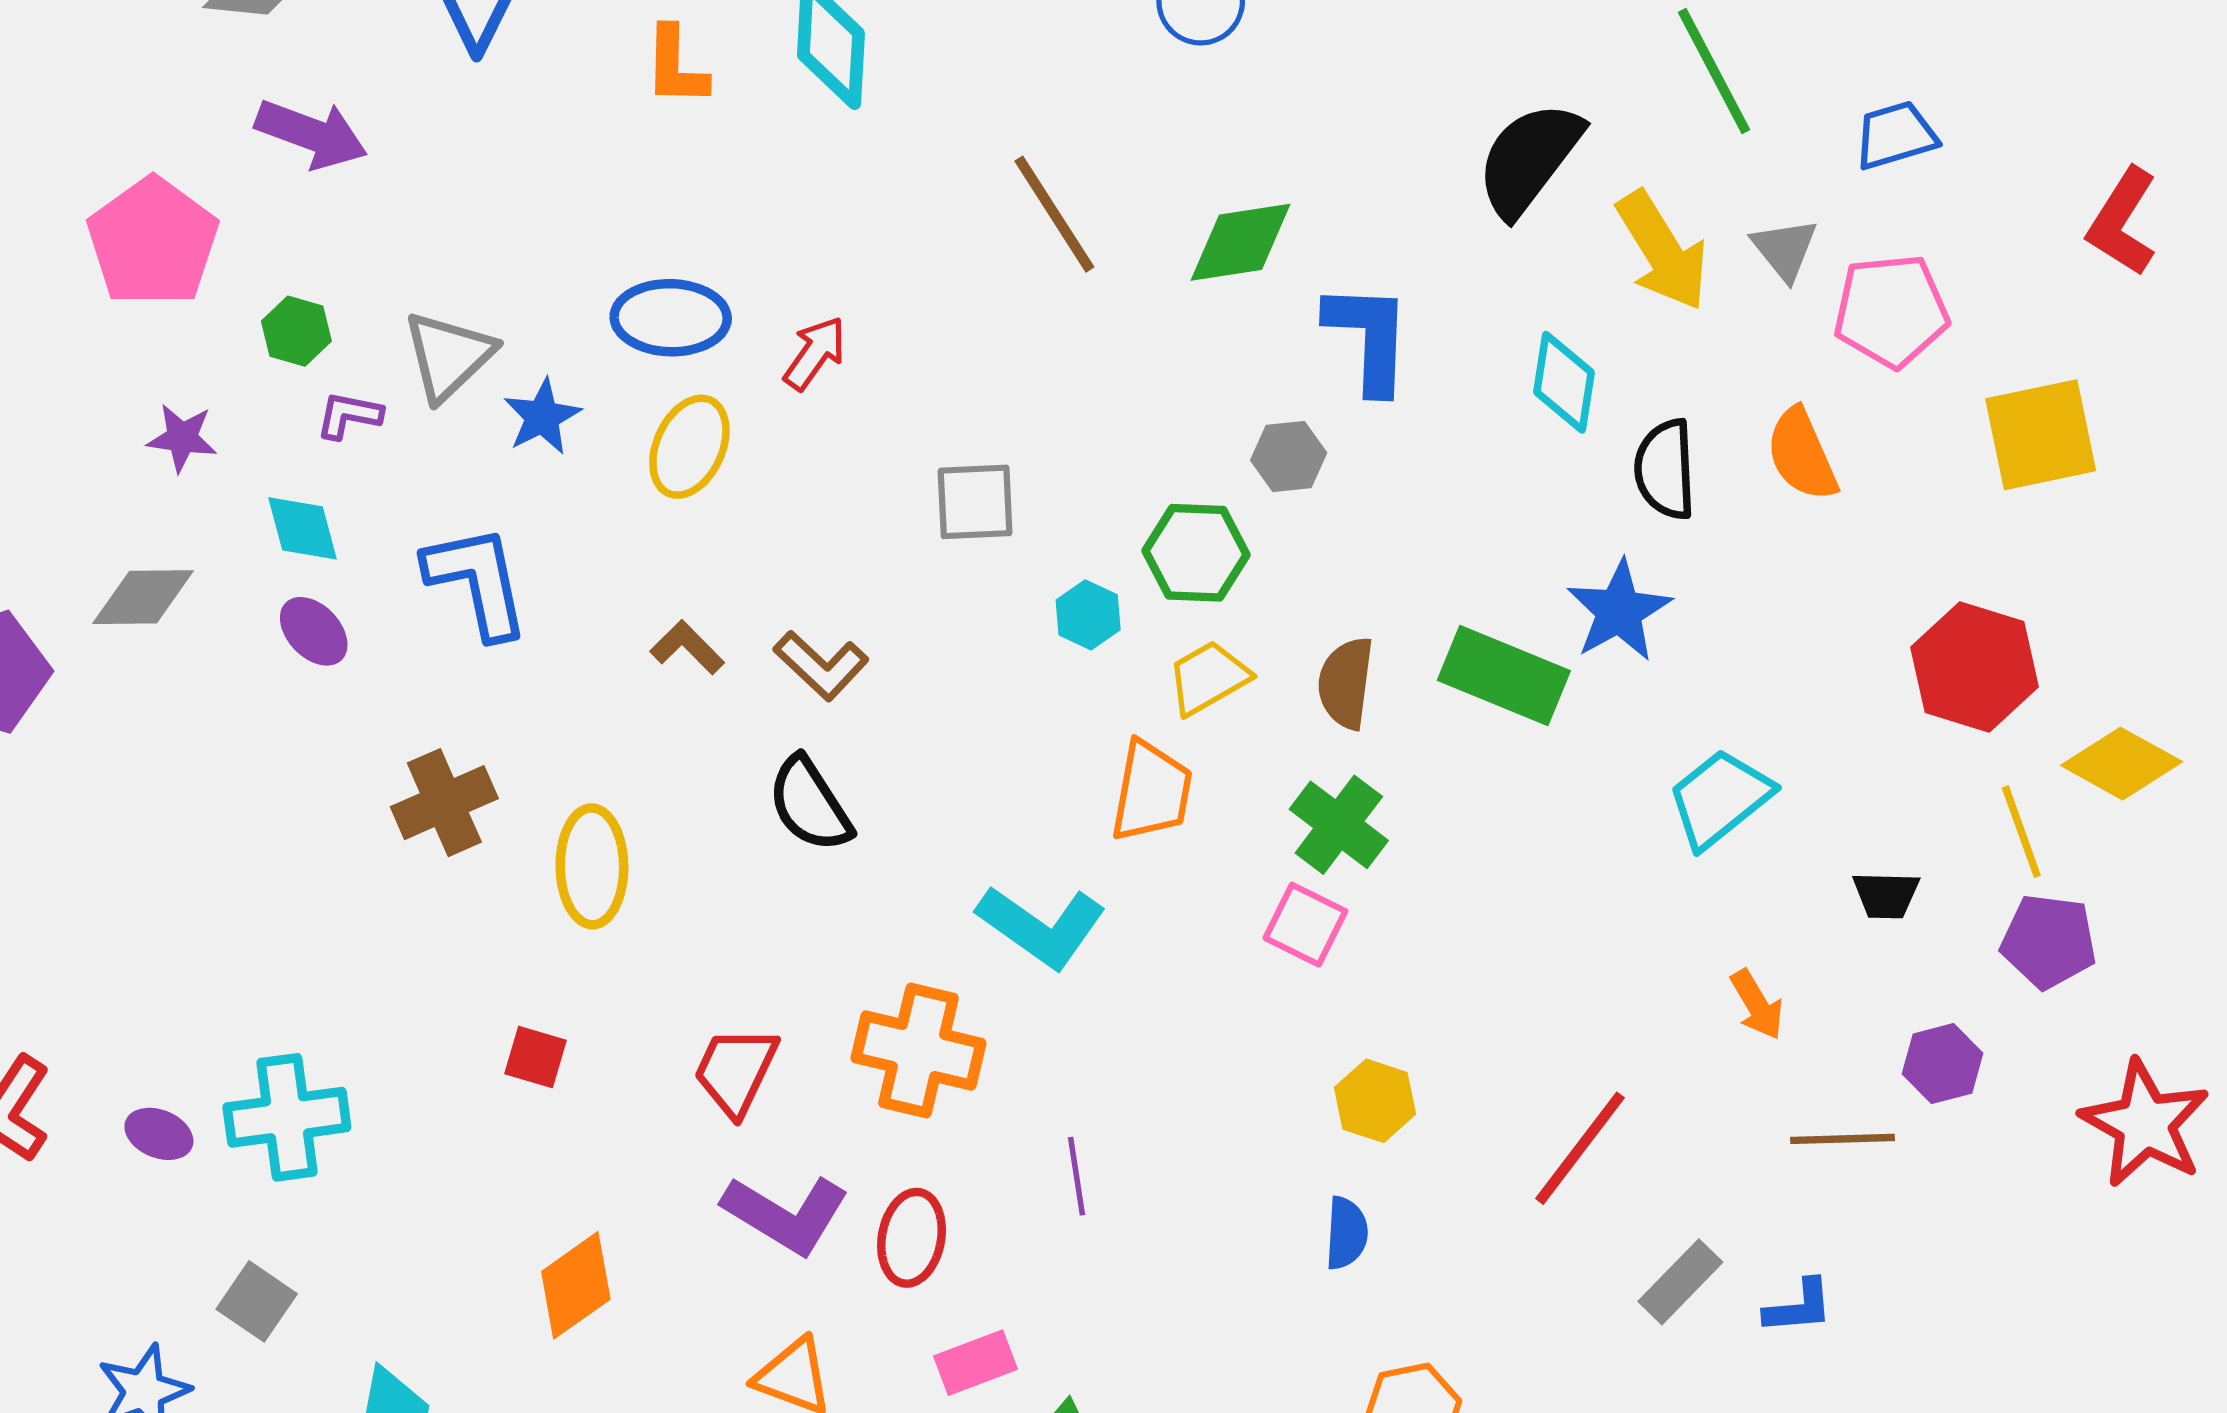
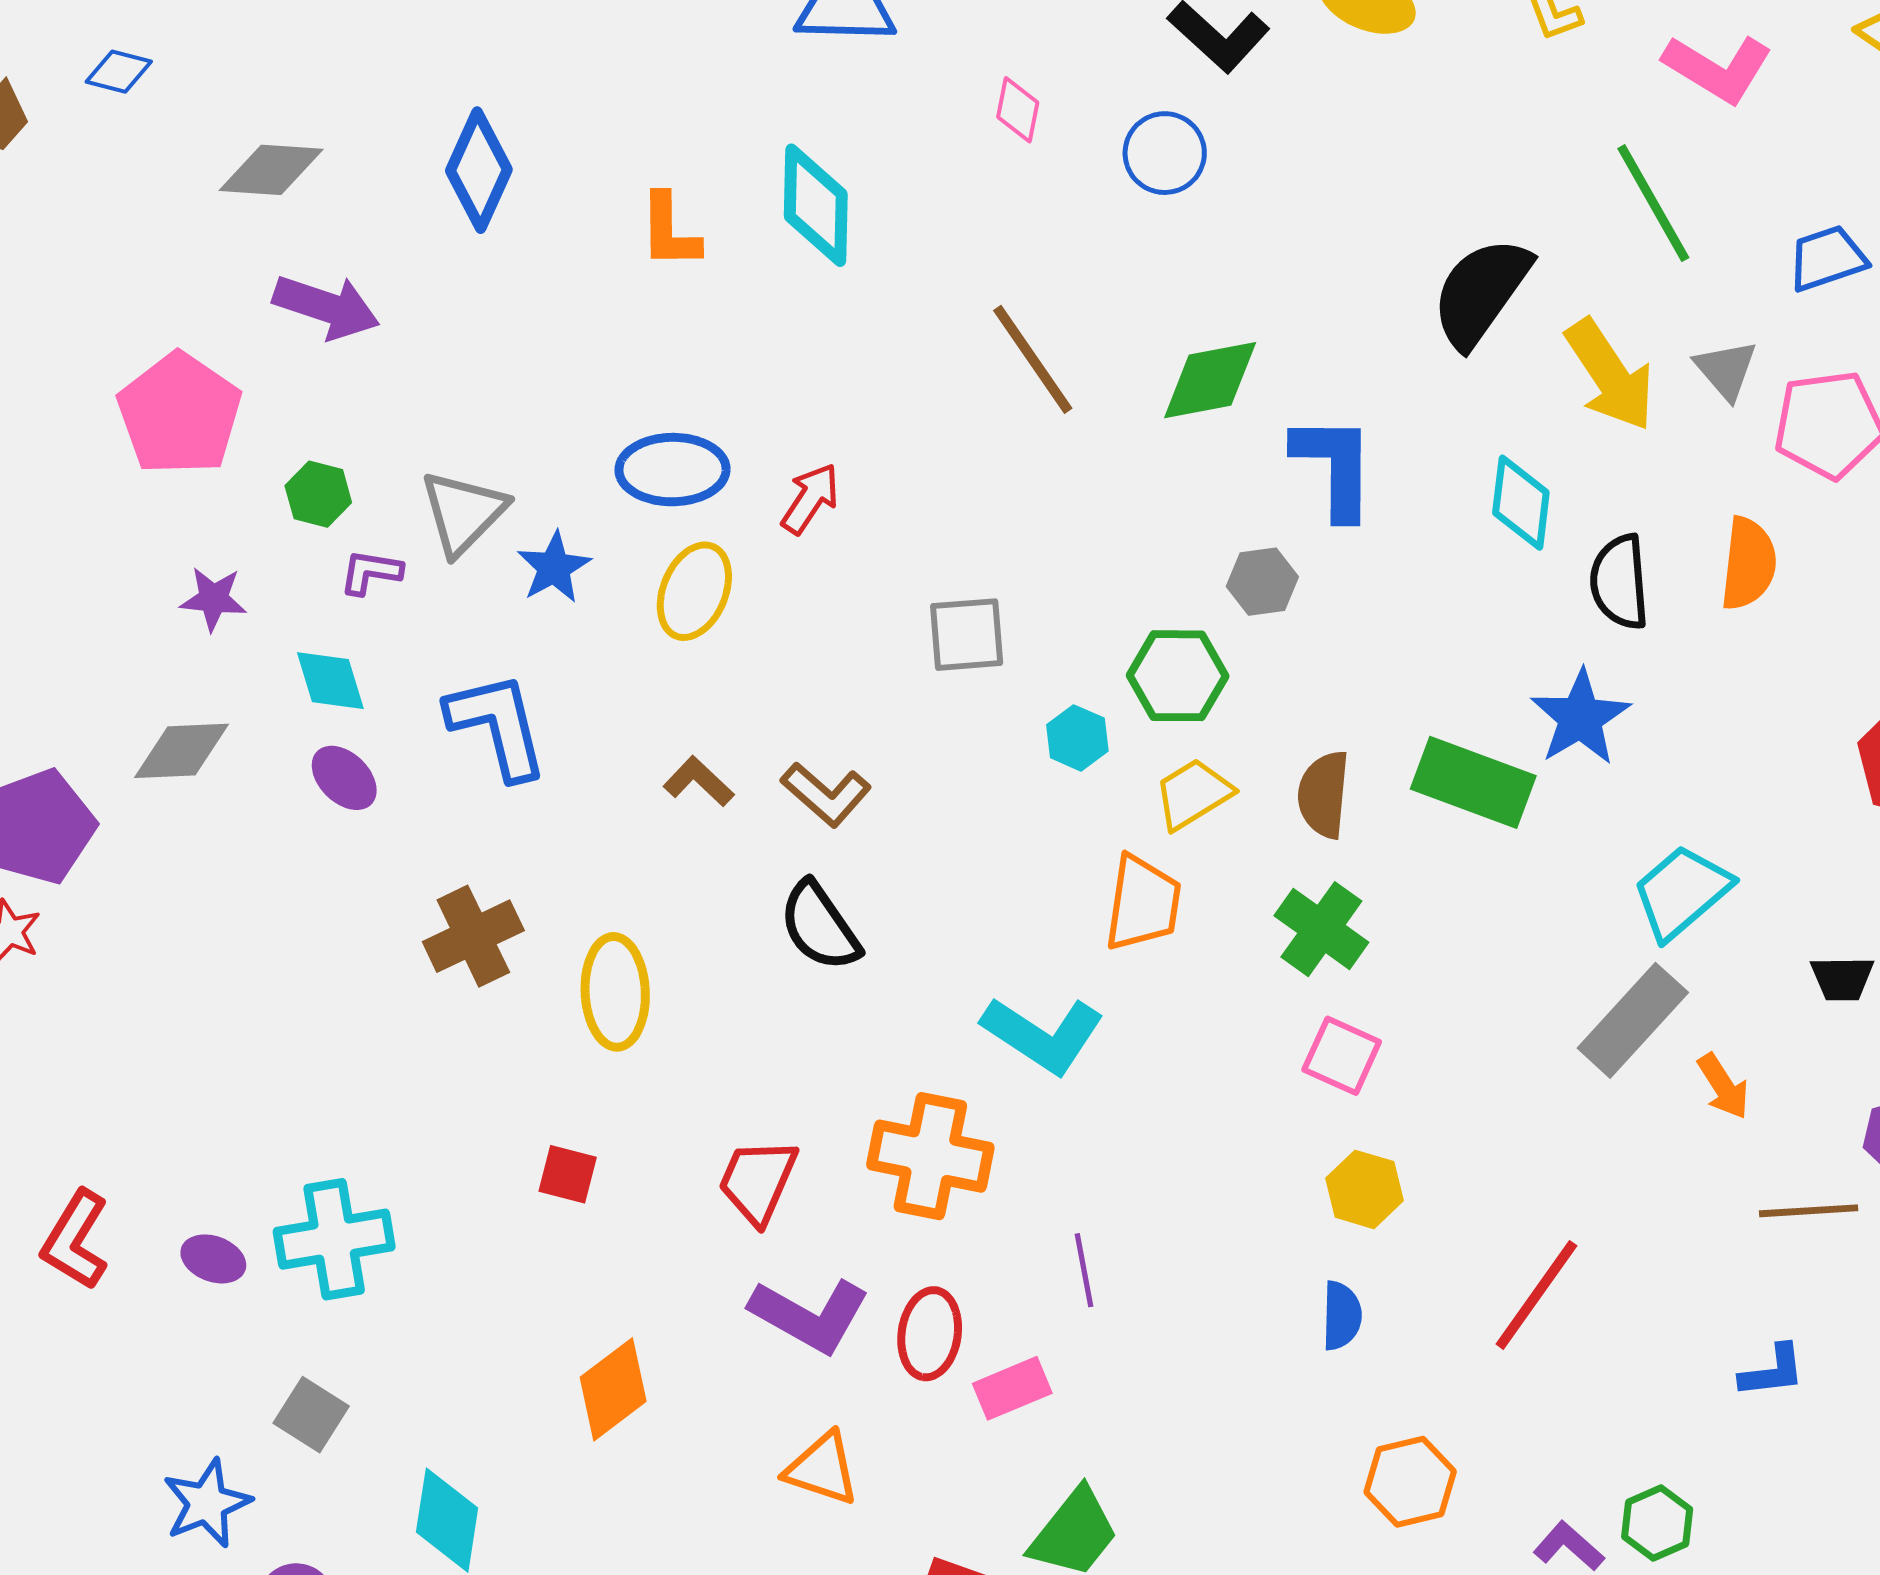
orange semicircle: (1802, 454) -> (1749, 564), turned -148
pink square: (1305, 925) -> (1342, 1056), moved
red line: (1580, 1148) -> (1536, 1295), moved
gray rectangle: (1680, 1282) -> (1633, 1020), moved, size x1.4
pink rectangle: (975, 1363) -> (1012, 1388), moved

